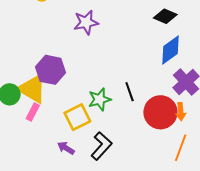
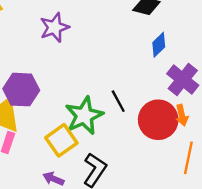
blue diamond: (170, 50) -> (159, 45), size x0.7
green star: (100, 99) -> (84, 116), size x1.4

